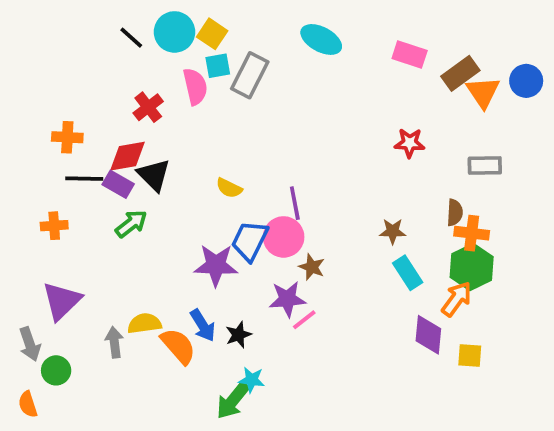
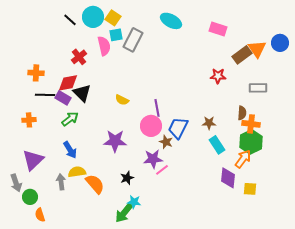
brown rectangle: (460, 73) -> (242, 55), moved
blue trapezoid: (250, 241) -> (178, 128), moved
blue arrow: (203, 325) -> (70, 150), moved
orange semicircle: (28, 404) -> (40, 215), moved

